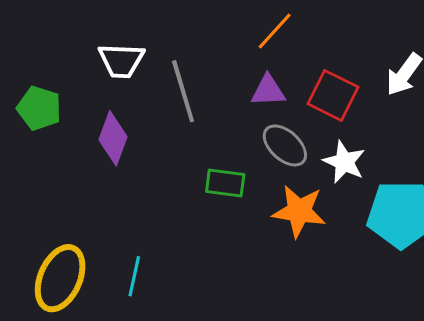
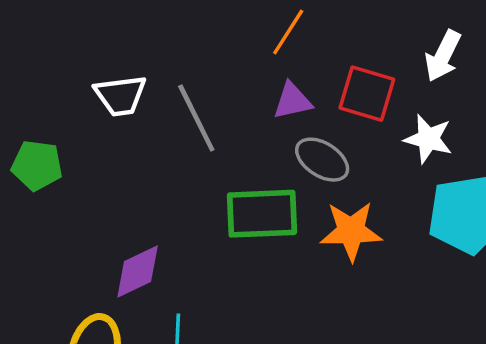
purple diamond: (113, 138) -> (138, 271), moved, turned 54
white star: (344, 162) -> (428, 139), moved
green rectangle: (225, 183) -> (262, 214), size x1.6

